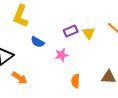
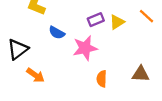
yellow triangle: (89, 33) -> (117, 22), turned 32
pink star: (62, 55) -> (85, 48), size x1.5

